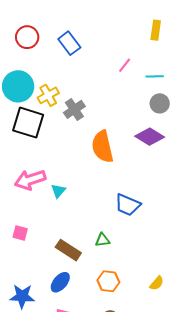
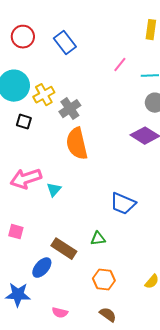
black square: (28, 123) -> (24, 122), size x0.5
orange semicircle: (102, 147) -> (77, 144), moved
blue ellipse: (60, 282) -> (42, 268), moved

